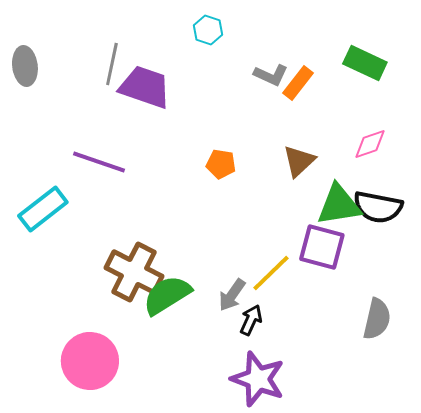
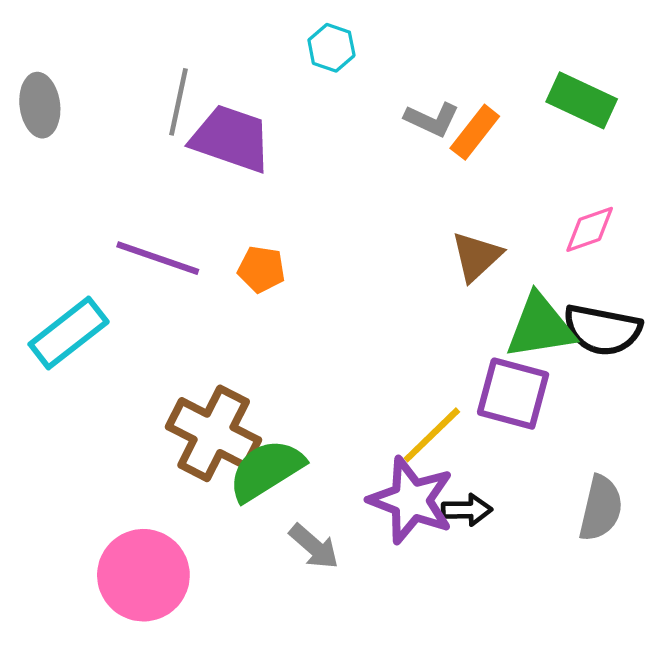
orange pentagon: (221, 164) -> (261, 269), moved
gray arrow: (232, 295) -> (314, 547), moved, turned -84
black arrow: (251, 320) -> (467, 510), moved, turned 64
purple star: (258, 379) -> (411, 500), moved

